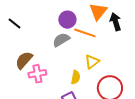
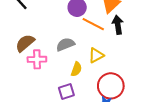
black arrow: (116, 22) -> (118, 25), moved
gray semicircle: (61, 40) -> (65, 44), moved

